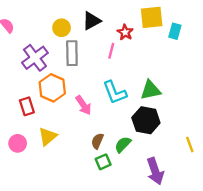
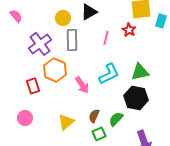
red star: (125, 32) -> (129, 30), moved
cyan L-shape: (115, 92) -> (109, 74), turned -95
yellow triangle: (48, 136) -> (66, 122), moved

